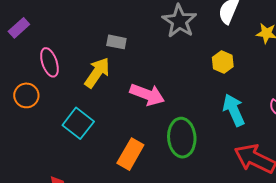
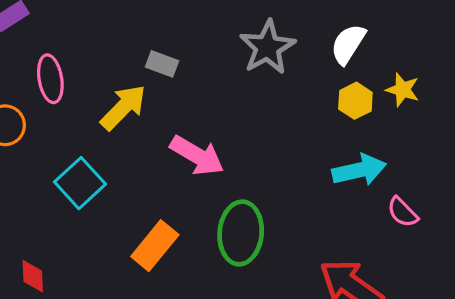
yellow hexagon: (223, 62) -> (355, 101), moved
cyan arrow: (234, 110) -> (359, 170), moved, turned 92

